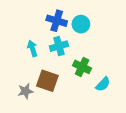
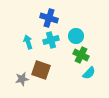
cyan circle: (81, 24) -> (76, 36), moved
green cross: (82, 67) -> (81, 55), moved

